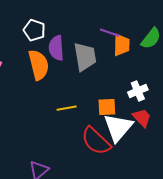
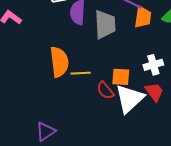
orange semicircle: (39, 65) -> (59, 62), moved
red semicircle: (96, 141) -> (105, 90), moved, size x0.6

